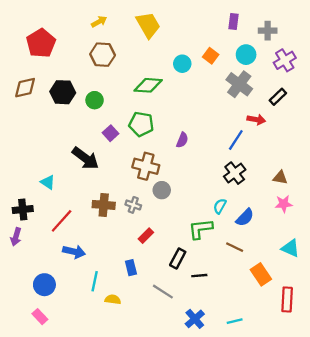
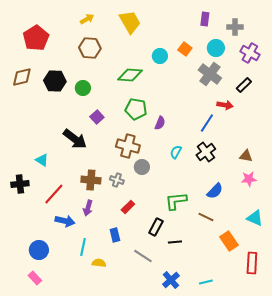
purple cross: (285, 60) -> (250, 53), turned -30
green pentagon: (141, 124) -> (136, 109), moved
cyan semicircle: (220, 206) -> (176, 152), moved
purple arrow: (16, 237) -> (88, 208), moved

